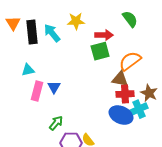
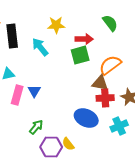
cyan arrow: (52, 33) -> (40, 47), moved
cyan cross: (139, 109) -> (119, 126), moved
blue ellipse: (121, 115) -> (86, 118), moved

